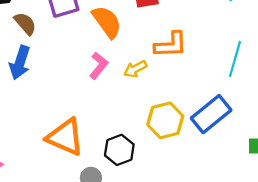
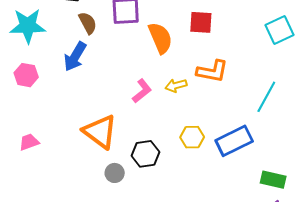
pink L-shape: (99, 66) -> (142, 91), moved
yellow hexagon: (165, 120) -> (192, 137), size x0.7

